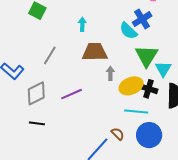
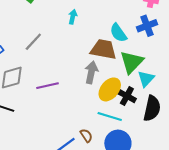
blue cross: (142, 19) -> (147, 26), moved
brown trapezoid: (95, 52) -> (103, 49), moved
gray arrow: (110, 73) -> (91, 72), size x1.5
yellow ellipse: (131, 86) -> (110, 89), turned -40

